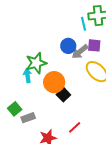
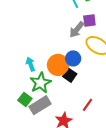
blue circle: (68, 46) -> (73, 58), moved
green star: (36, 63) -> (41, 83), moved
gray rectangle: (28, 118) -> (40, 105), size x1.5

